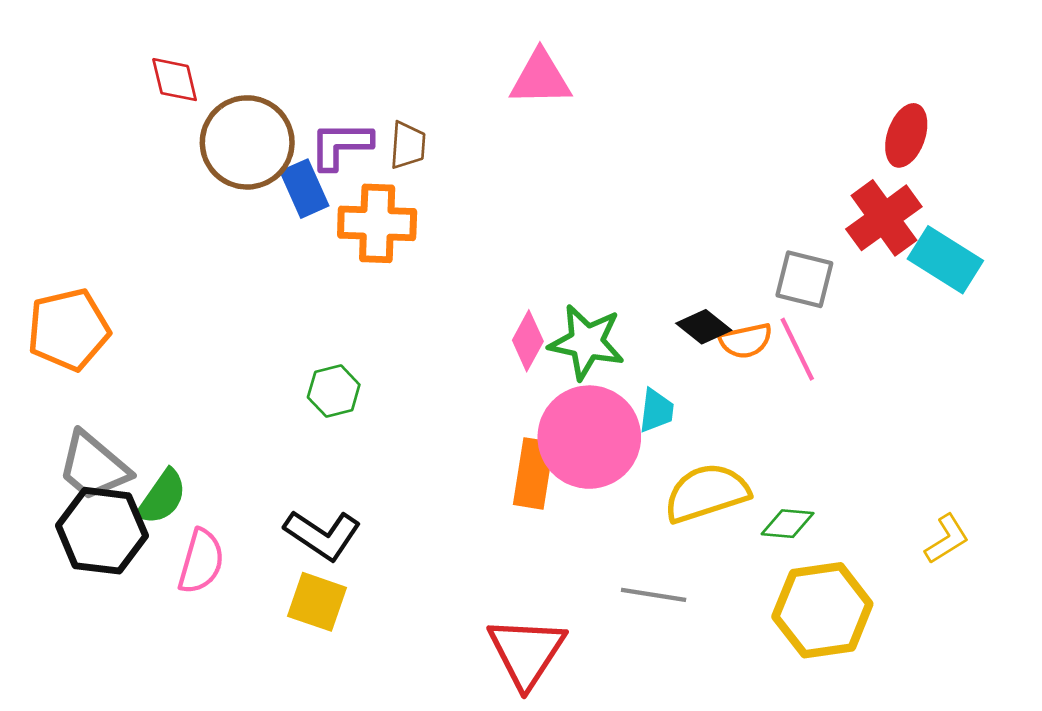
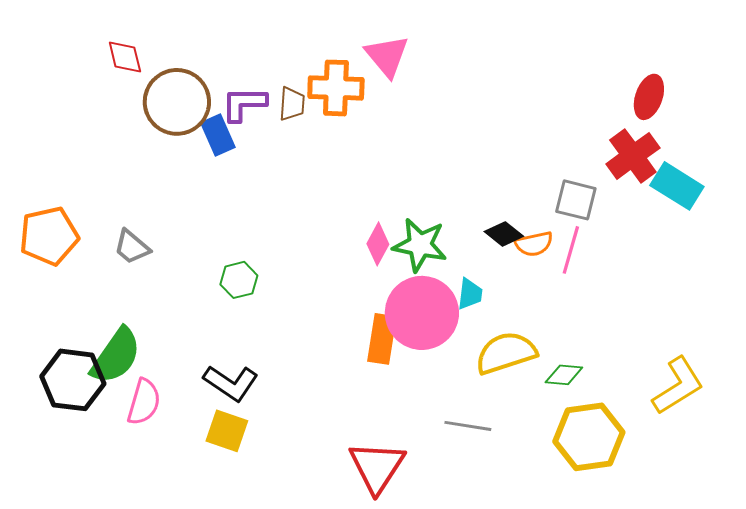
pink triangle: (540, 78) -> (387, 56), turned 51
orange cross: (377, 223) -> (336, 88), moved
pink line: (797, 349) -> (571, 250), turned 42
gray trapezoid: (94, 466) -> (132, 247), moved, size x0.7
green semicircle: (162, 497) -> (116, 356), size x1.4
yellow L-shape: (947, 539) -> (678, 386), size x1.6

